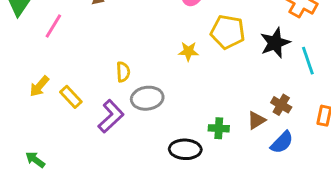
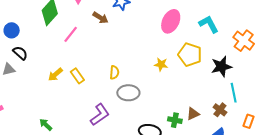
cyan line: (308, 61) -> (234, 93), moved
yellow rectangle: (71, 97) -> (77, 76), moved
purple L-shape: (111, 116) -> (100, 115), moved
brown triangle: (256, 120) -> (193, 114), moved

